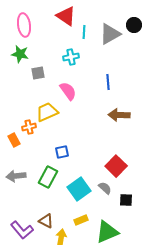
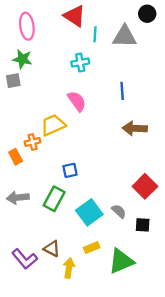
black circle: (134, 25) -> (147, 14), moved
gray triangle: (110, 34) -> (125, 36), turned 30
gray square: (38, 73) -> (13, 81), moved
red square: (116, 166) -> (145, 186), moved

